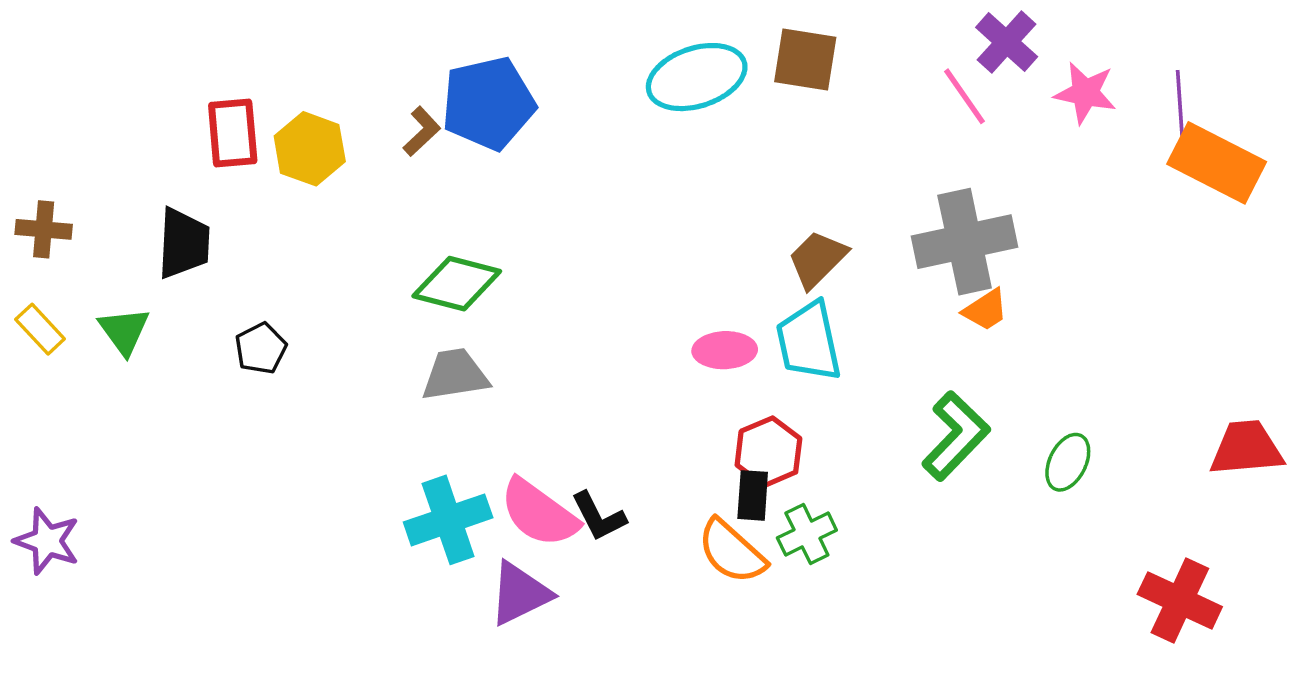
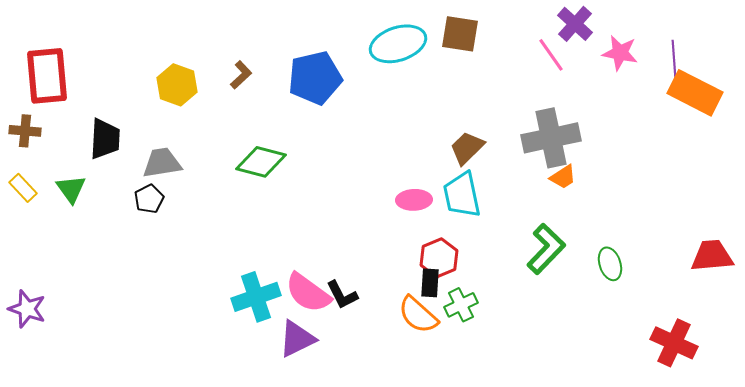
blue pentagon: (488, 103) -> (315, 78), moved
red rectangle: (233, 133) -> (47, 76), moved, size x1.4
gray trapezoid: (455, 375) -> (162, 163), moved
green ellipse: (1068, 462) -> (610, 264), turned -44

